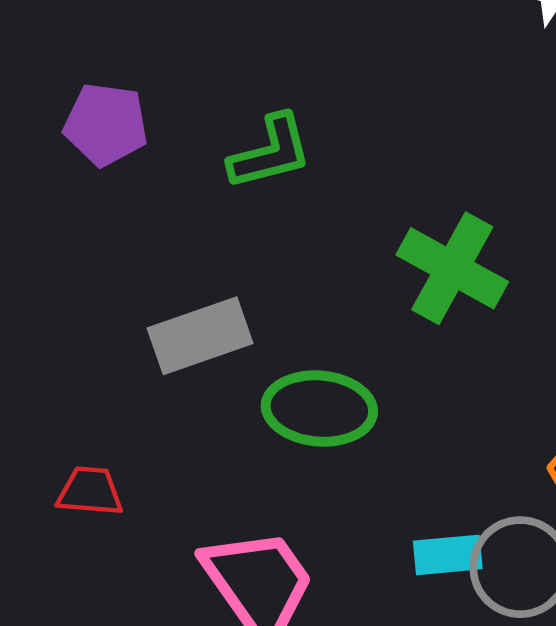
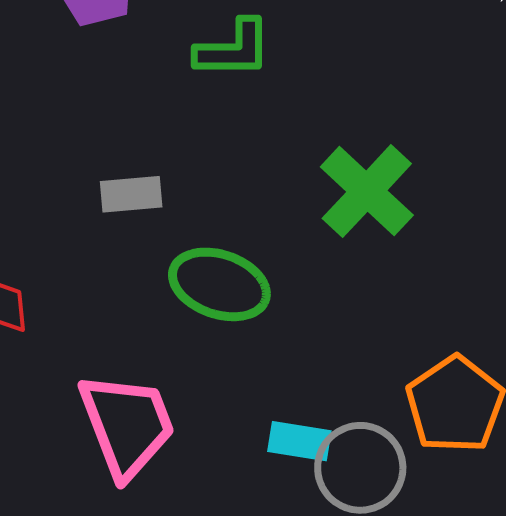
gray rectangle: (200, 336) -> (131, 194), size x0.7

